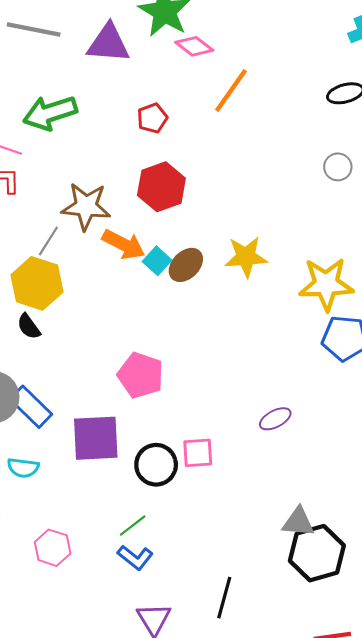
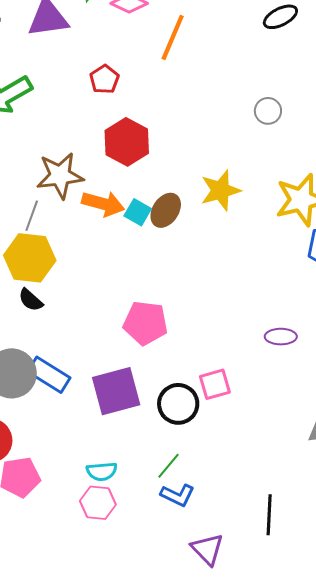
gray circle: (338, 167) -> (268, 111), moved
purple ellipse: (275, 419) -> (281, 337), turned 40
cyan semicircle: (23, 468) -> (102, 471), moved

